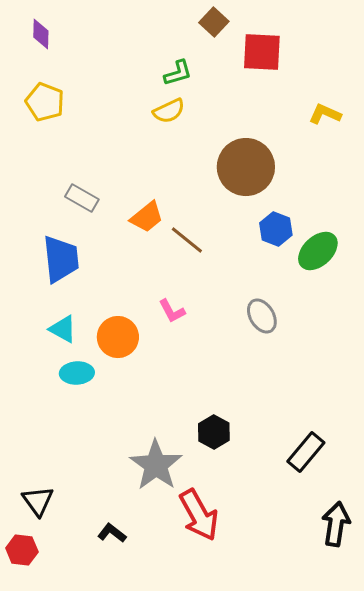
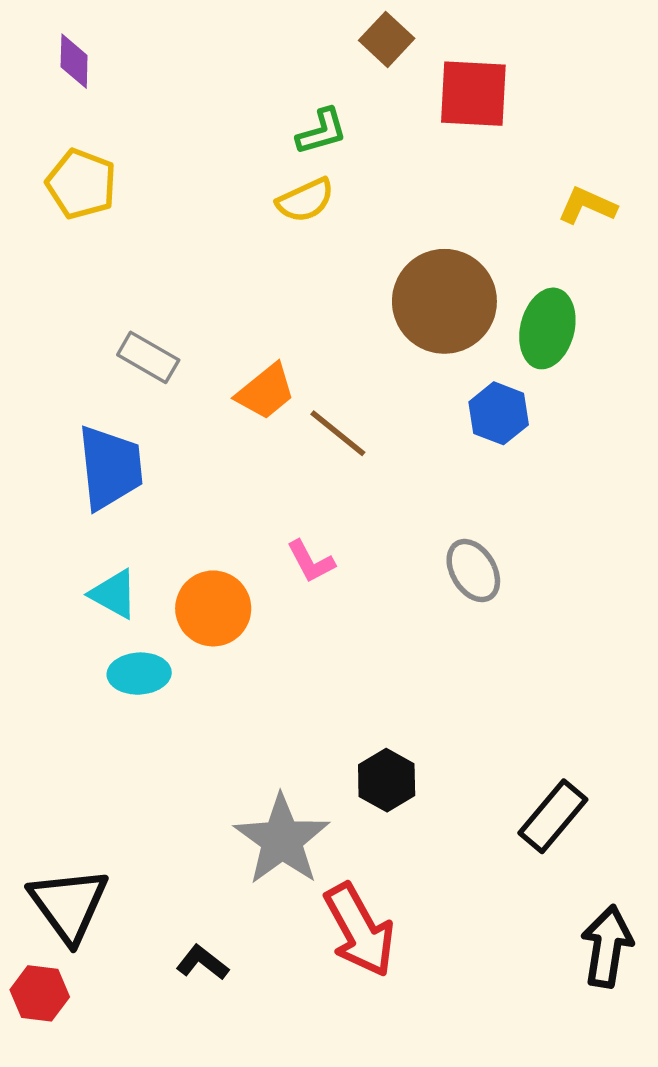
green ellipse: (318, 251) -> (547, 328), moved, turned -33
black triangle: (38, 501) -> (69, 905), size x1.4

